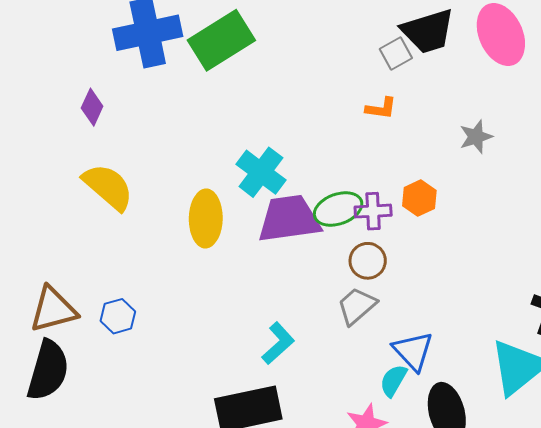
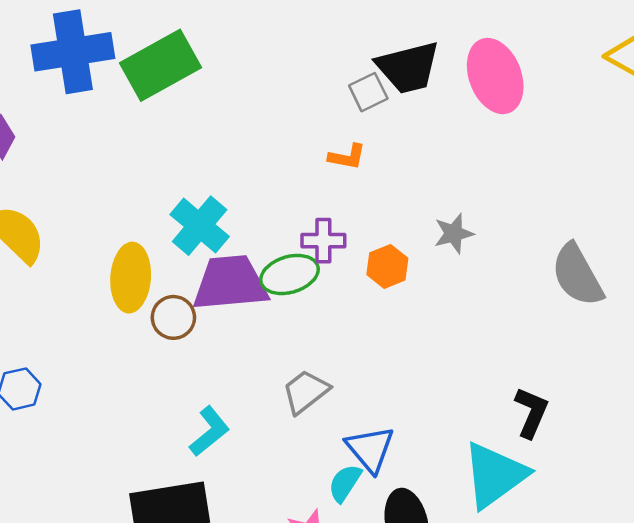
gray star: (476, 137) -> (454, 233), moved
purple cross: (373, 211) -> (323, 241), moved
brown circle: (368, 261) -> (173, 317), moved

